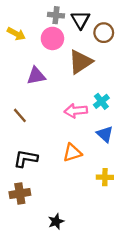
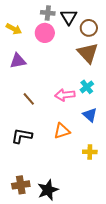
brown triangle: (80, 62) -> (88, 53), moved, turned -40
purple triangle: (36, 76) -> (18, 61), moved
brown line: (20, 115) -> (29, 99), moved
brown cross: (20, 193) -> (21, 185), moved
black star: (56, 221) -> (48, 190), size x1.5

